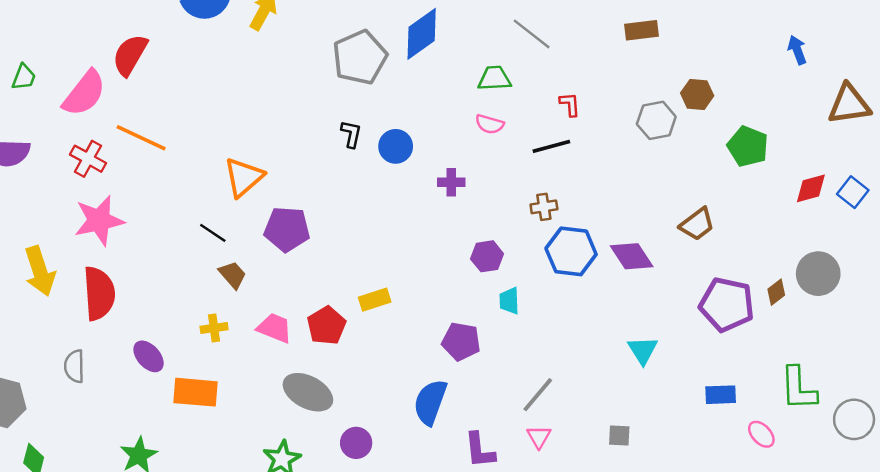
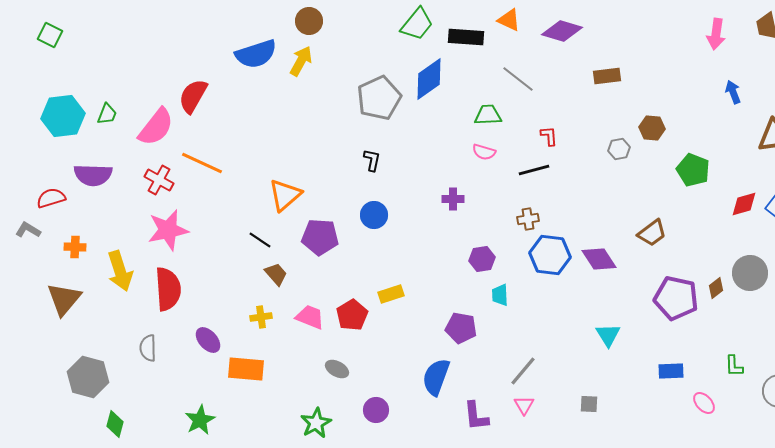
gray hexagon: (656, 120) -> (619, 149), size x0.7
blue circle: (396, 146) -> (374, 215), moved
green L-shape: (798, 389) -> (734, 366), size x0.6
gray ellipse: (308, 392) -> (337, 369), size x0.6

